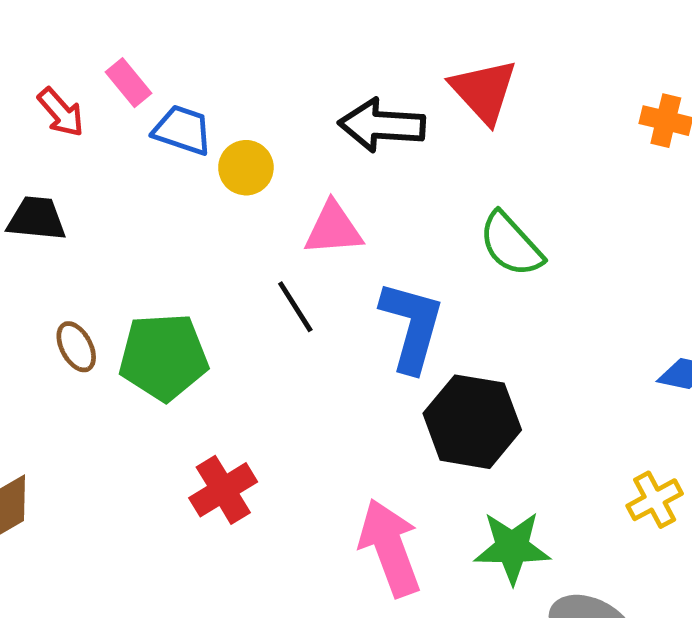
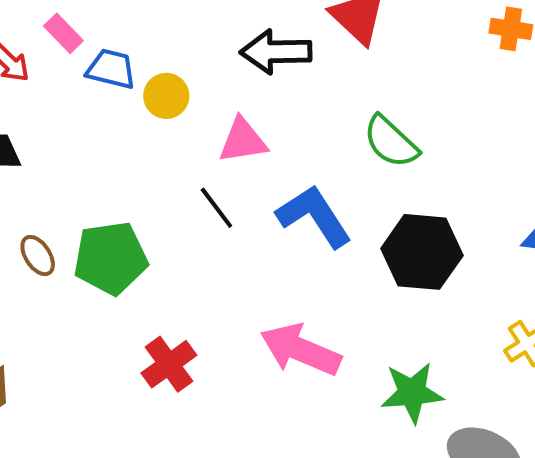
blue L-shape: (412, 326) -> (314, 216), turned -44
black hexagon: (472, 422) -> (422, 252), moved
pink arrow: (390, 548) -> (301, 350), moved, turned -42

